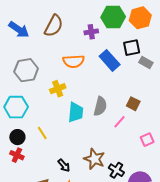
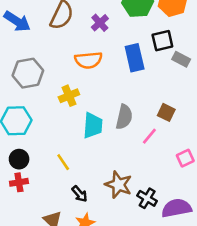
purple cross: (91, 32) -> (100, 23), moved, turned -32
blue rectangle: (110, 60) -> (135, 58), turned 30
yellow line: (42, 133) -> (63, 162), moved
red cross: (17, 155) -> (19, 182), turned -32

